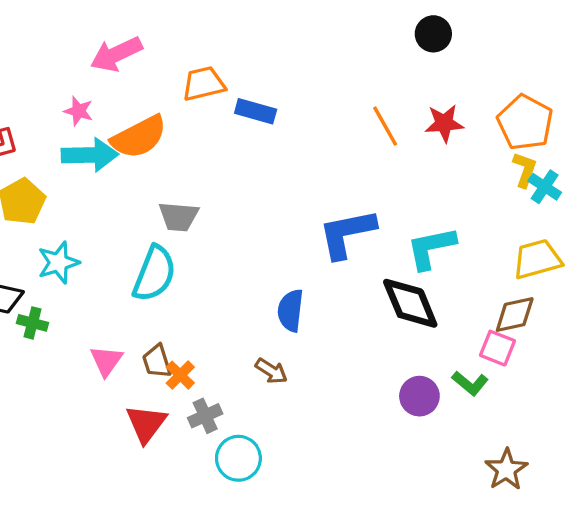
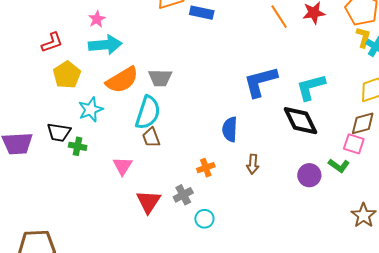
pink star: (79, 111) -> (97, 19), turned 30
orange semicircle: (139, 137) -> (122, 80), moved
brown trapezoid: (157, 361) -> (151, 137), moved
brown arrow: (271, 371) -> (253, 164), moved, turned 66
orange cross: (180, 375) -> (206, 168), moved, turned 30
cyan circle: (238, 458) -> (204, 219), size x0.7

